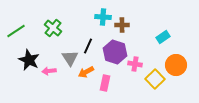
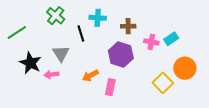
cyan cross: (103, 17) -> (98, 18), moved
green cross: (53, 28) -> (56, 16), moved
black line: (88, 46) -> (81, 34), moved, turned -42
gray triangle: (70, 58) -> (61, 53), moved
pink cross: (135, 64) -> (151, 42), moved

